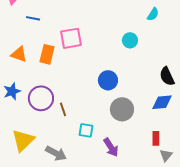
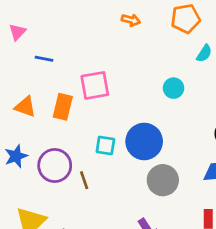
blue circle: (108, 80) -> (144, 141), size x1.4
cyan square: (86, 130) -> (105, 145), moved

